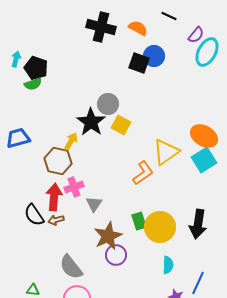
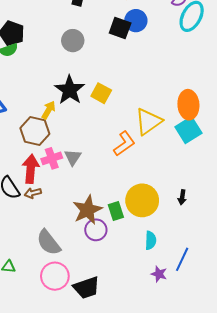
gray circle: (108, 104) -> (73, 41), moved
orange ellipse: (204, 136) -> (188, 105), turned 56
gray triangle: (94, 204) -> (73, 157), moved
green rectangle: (139, 221) -> (116, 211), moved
black arrow: (198, 224) -> (182, 197), size x0.5

